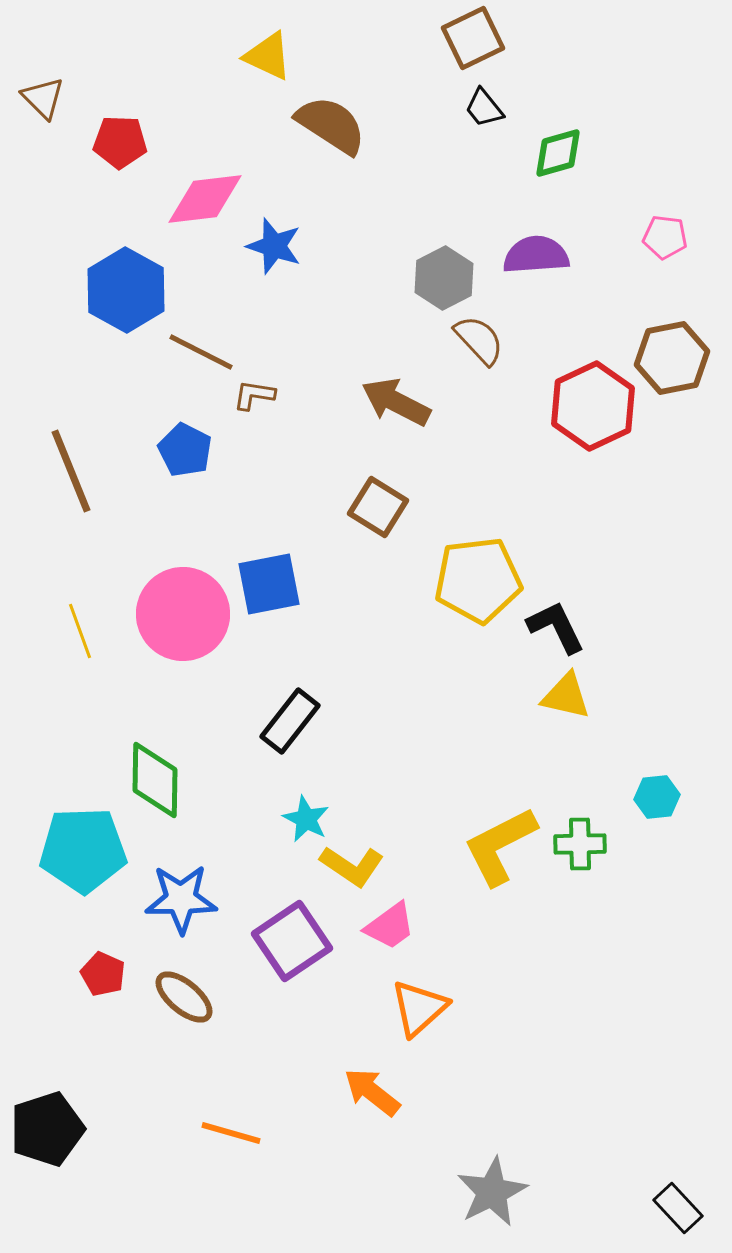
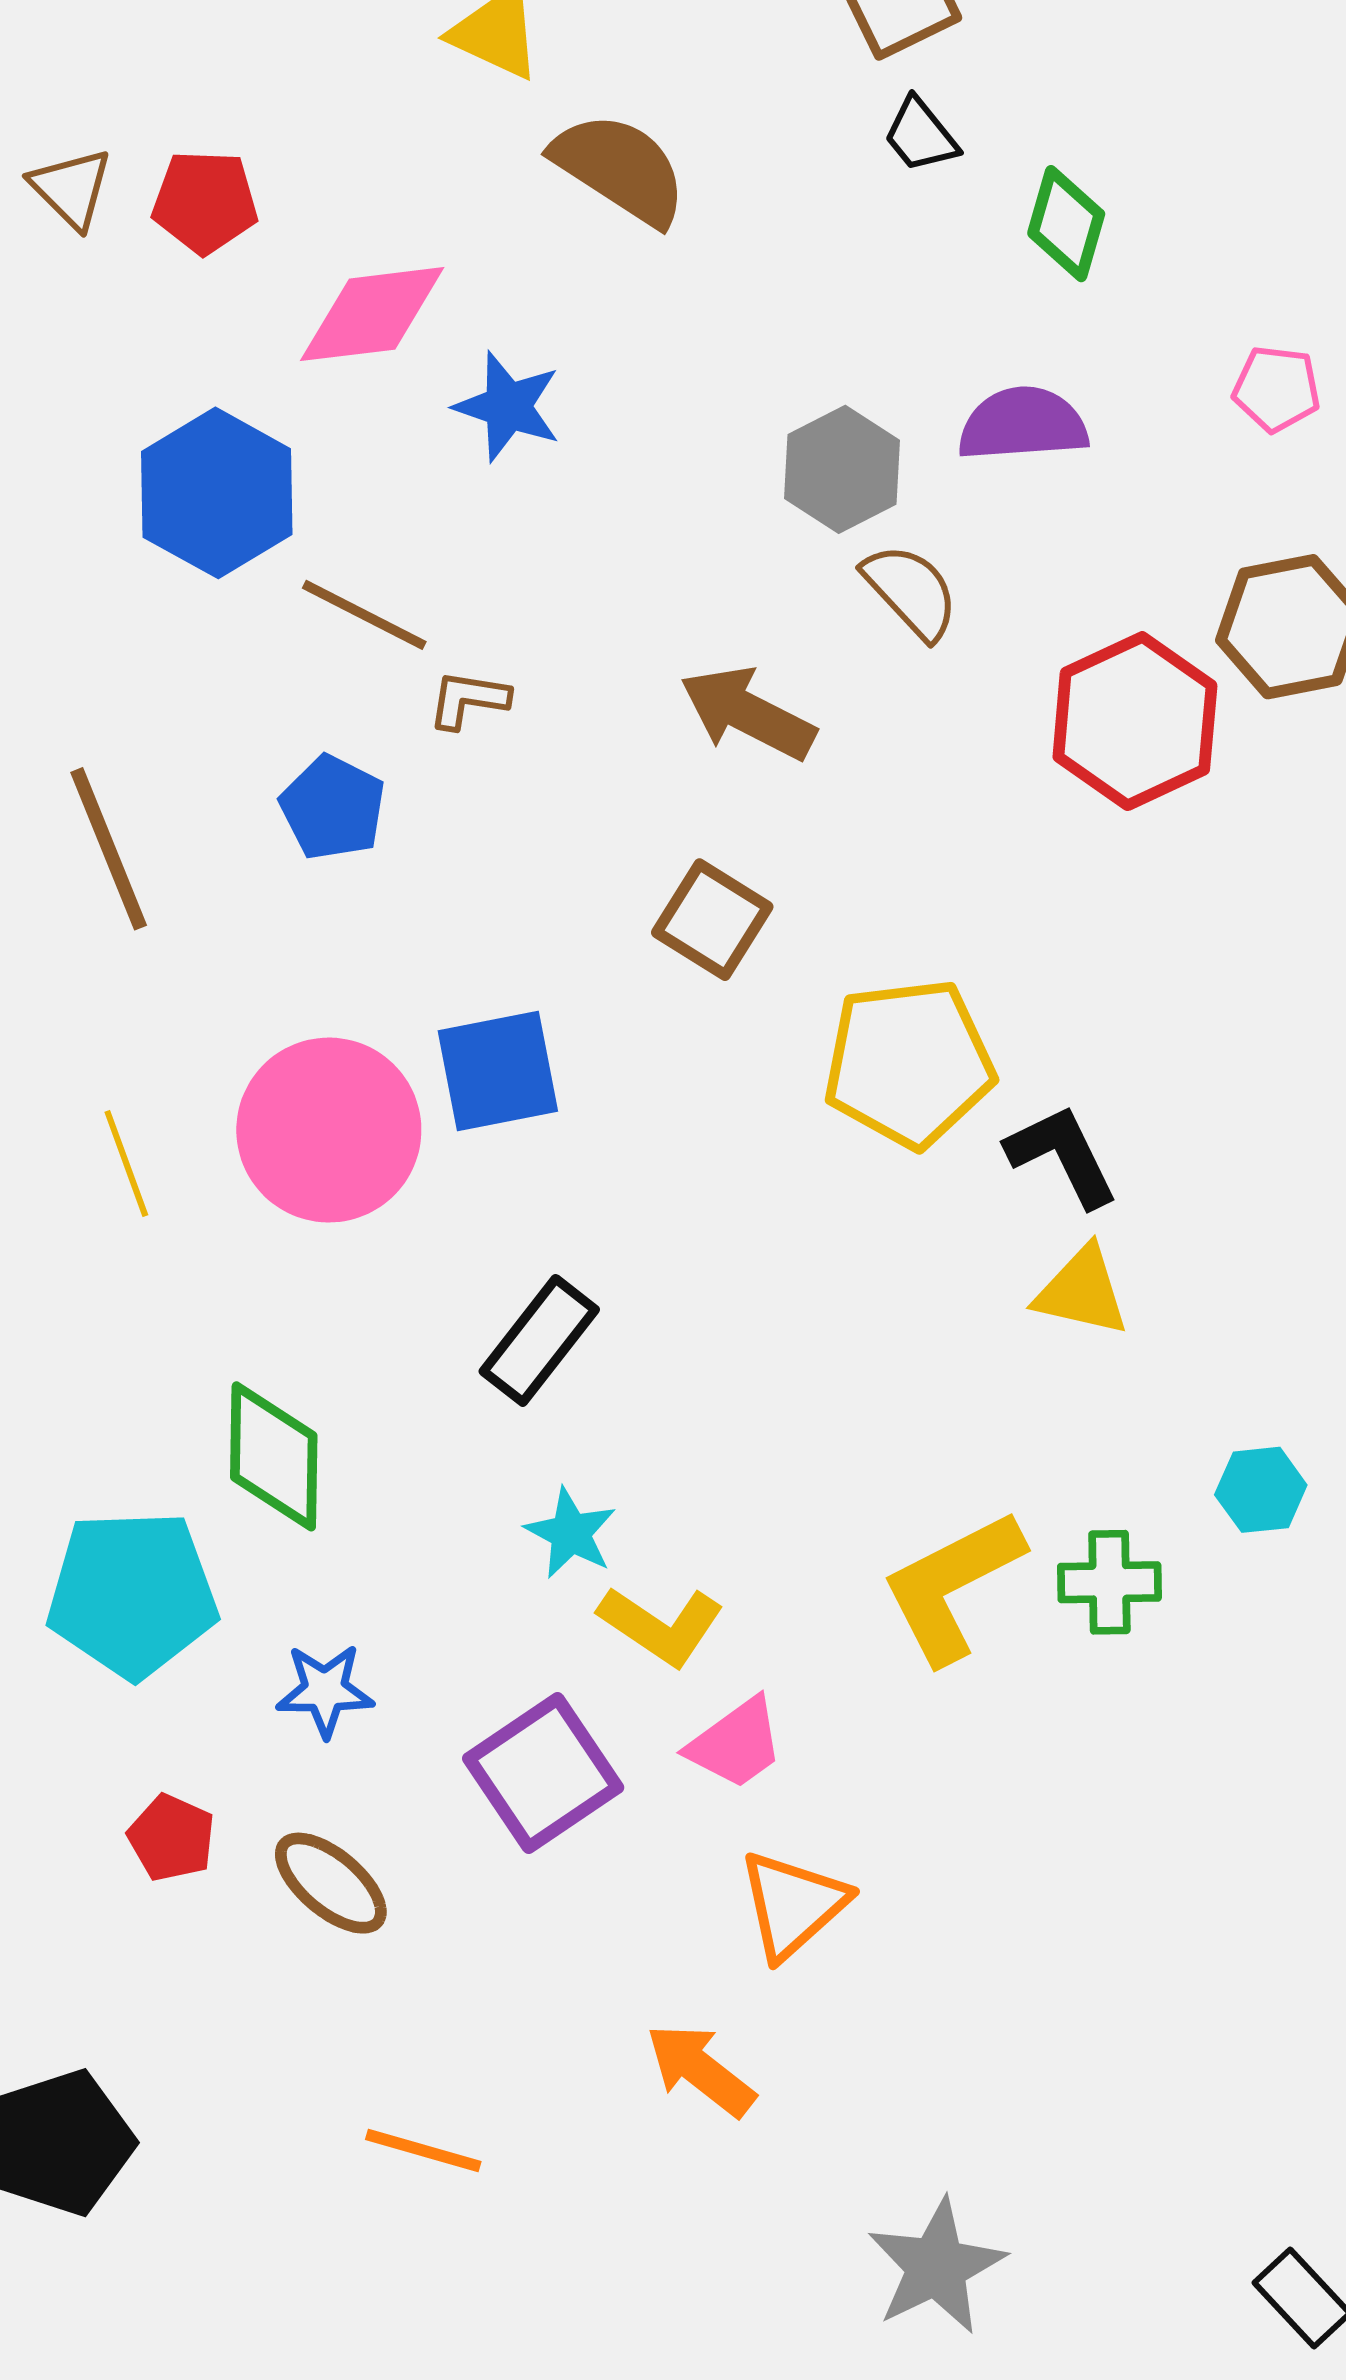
brown triangle: (43, 98) -> (71, 188), moved
green diamond: (558, 153) -> (1066, 224), turned -58
blue star: (181, 899) -> (325, 1690), size x0.7

